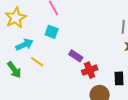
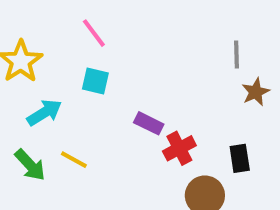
yellow line: (37, 62) -> (74, 160), moved

